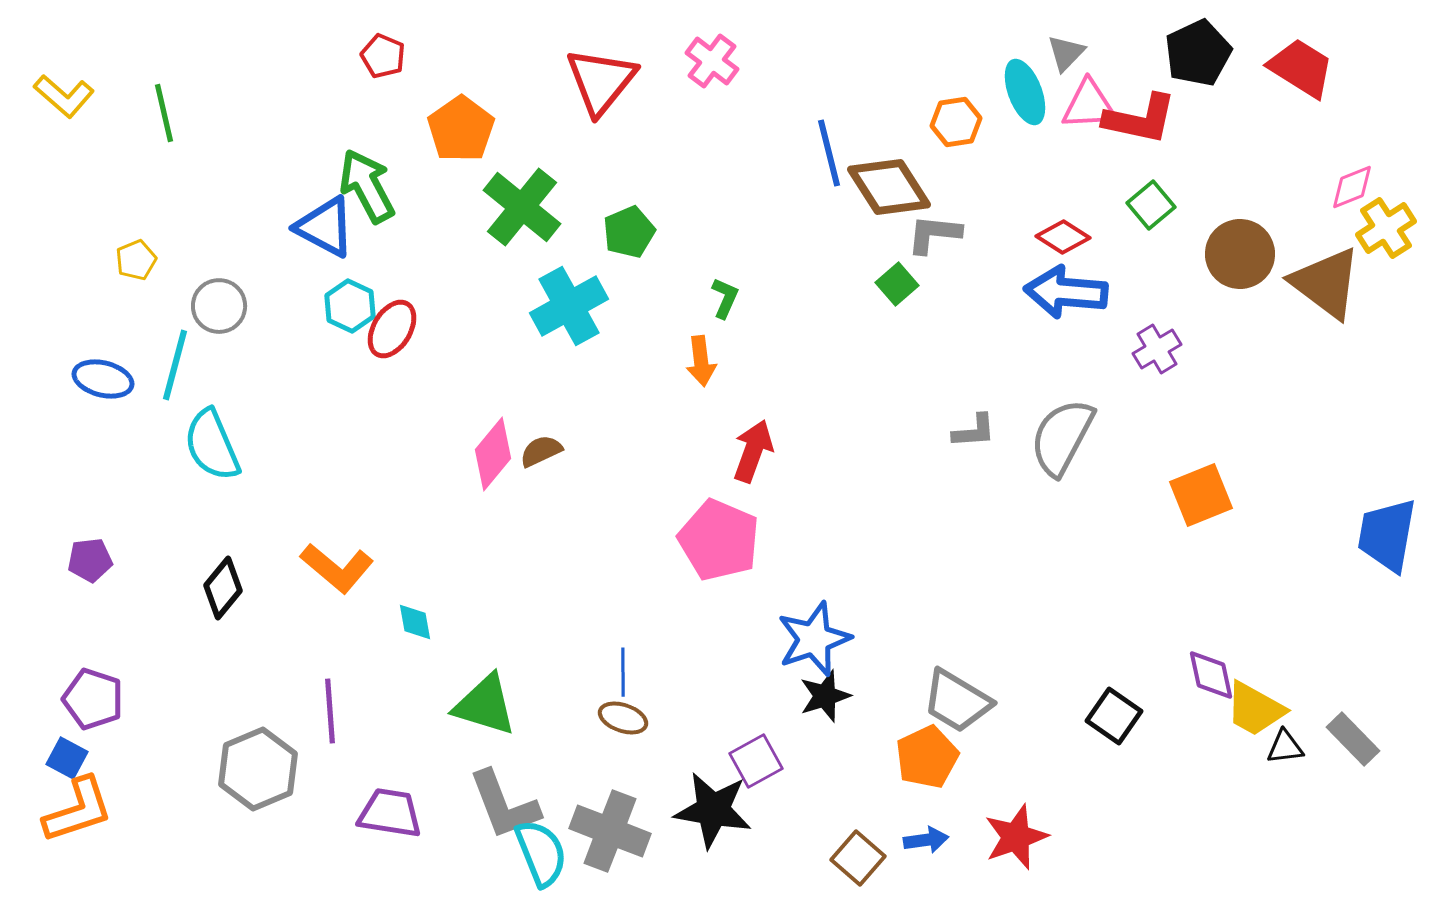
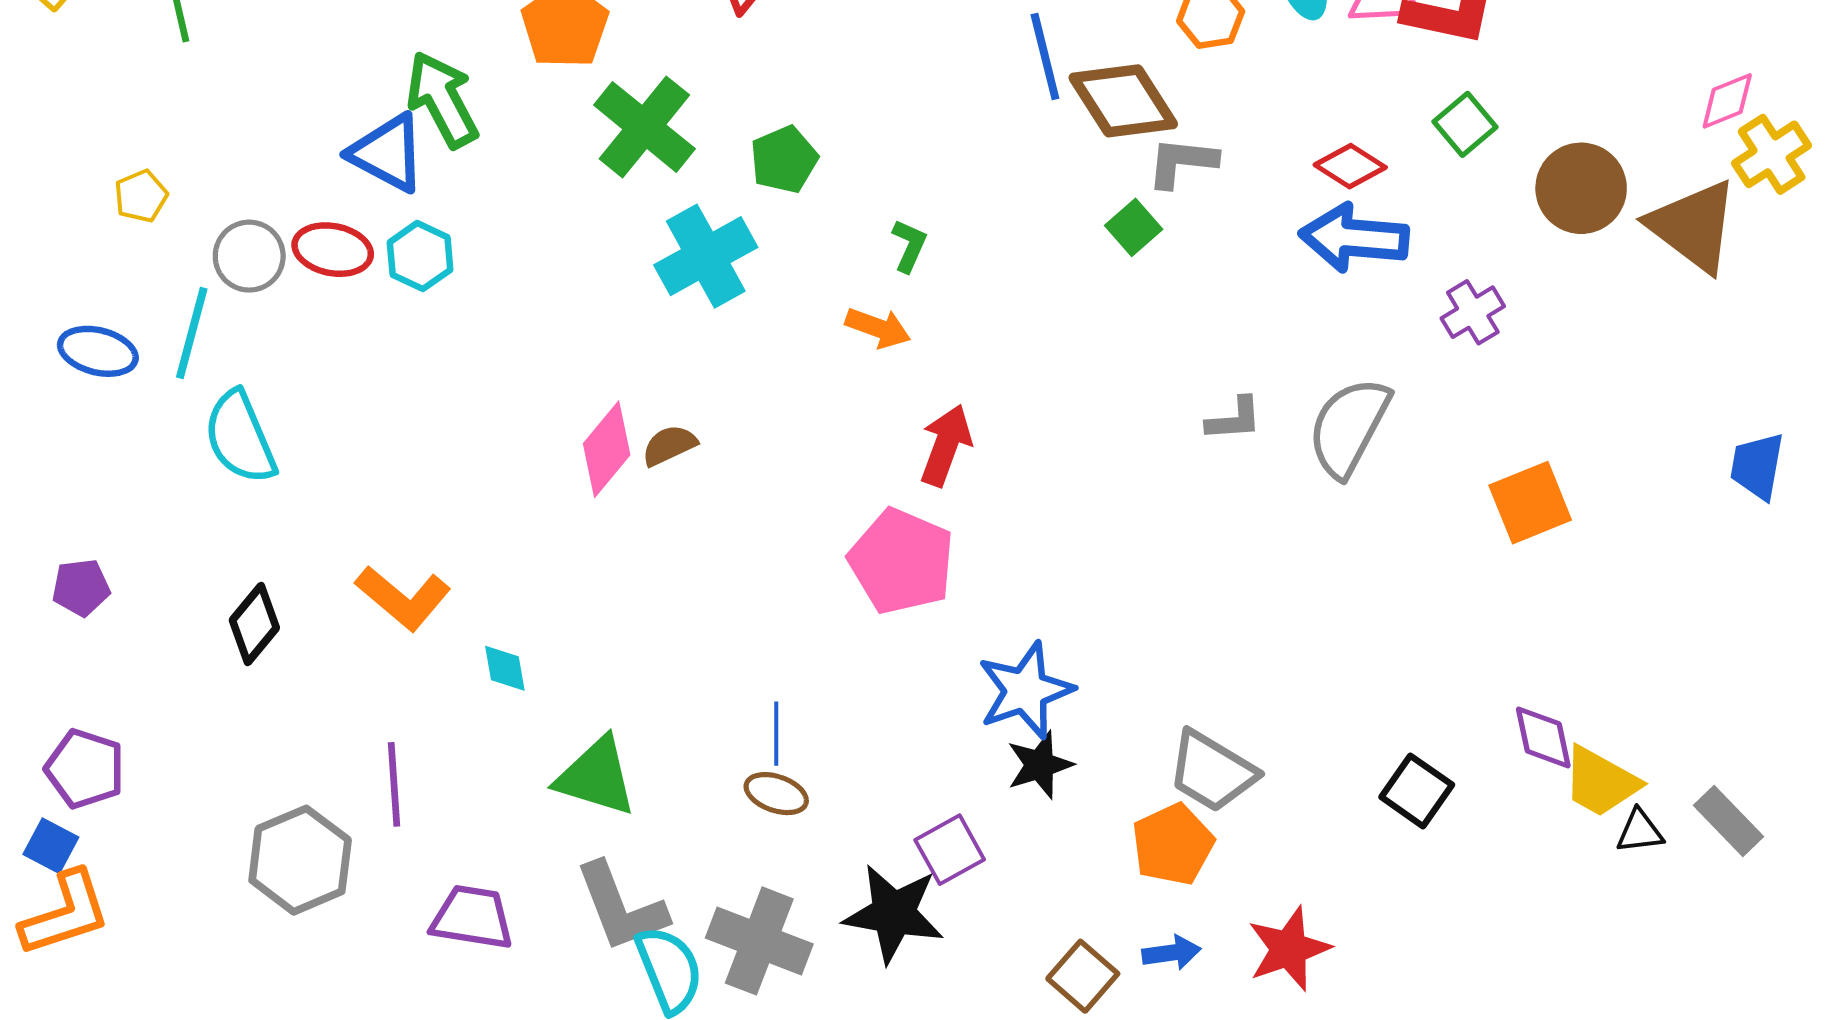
red ellipse: (392, 329) -> (333, 250), moved, turned 70
orange arrow: (701, 361) -> (878, 328), turned -63
blue trapezoid: (1387, 535) -> (1757, 466), moved, size x0.7

